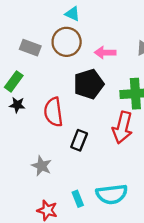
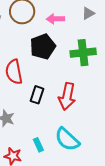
red arrow: (122, 127) -> (67, 96), moved
cyan semicircle: (112, 194) -> (67, 139), turned 52

